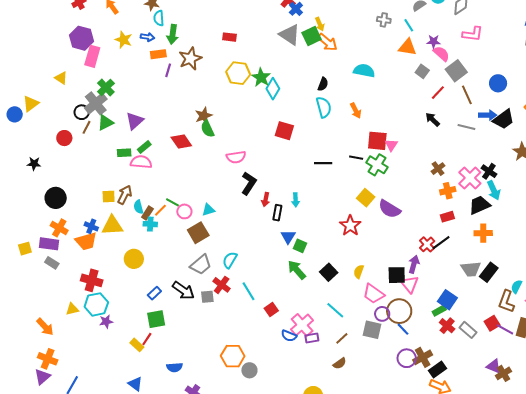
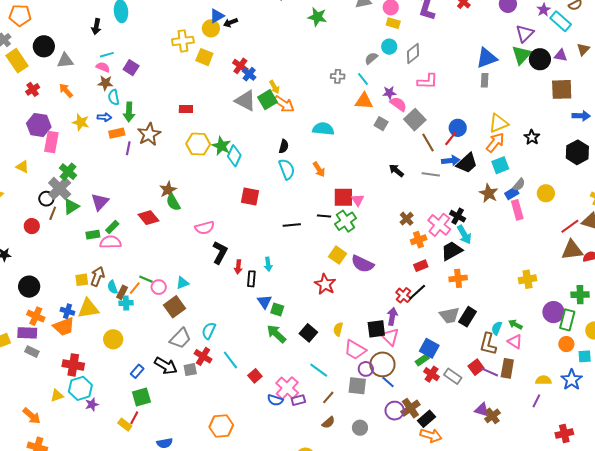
red line: (438, 93) -> (451, 138), moved
green cross: (377, 165) -> (346, 221), turned 30
gray circle: (249, 370) -> (360, 428), moved

